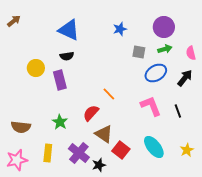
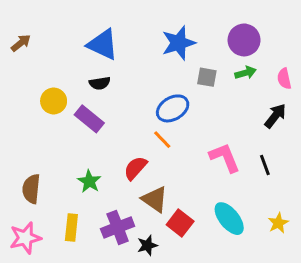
brown arrow: (14, 21) -> (21, 43), moved
blue star: (120, 29) -> (179, 43), size x1.6
blue ellipse: (156, 73) -> (173, 108), moved
purple rectangle: (60, 80) -> (89, 119), turned -36
brown semicircle: (21, 127) -> (31, 189), turned 90
purple cross: (79, 153) -> (118, 227), turned 30

